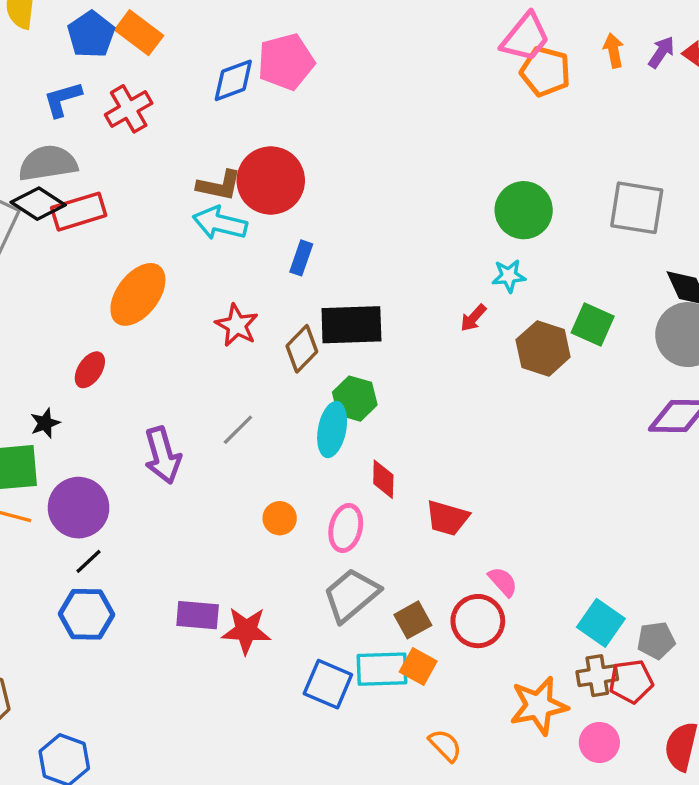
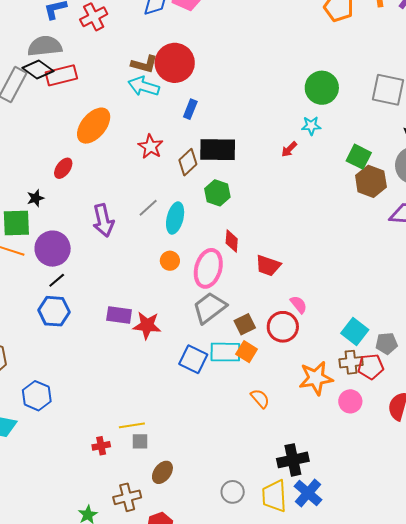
brown hexagon: (543, 348) -> (371, 181), moved
cyan ellipse: (332, 429) -> (175, 218), moved
pink ellipse: (346, 528) -> (208, 268), size x1.4

